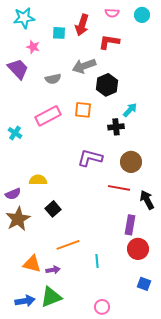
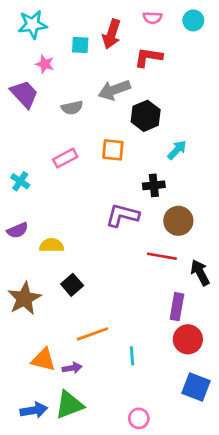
pink rectangle: (48, 116) -> (65, 158), size x0.7
black cross: (116, 127) -> (154, 185), moved
purple semicircle: (13, 194) -> (18, 230), moved
blue square: (144, 284) -> (196, 387), size x1.5

